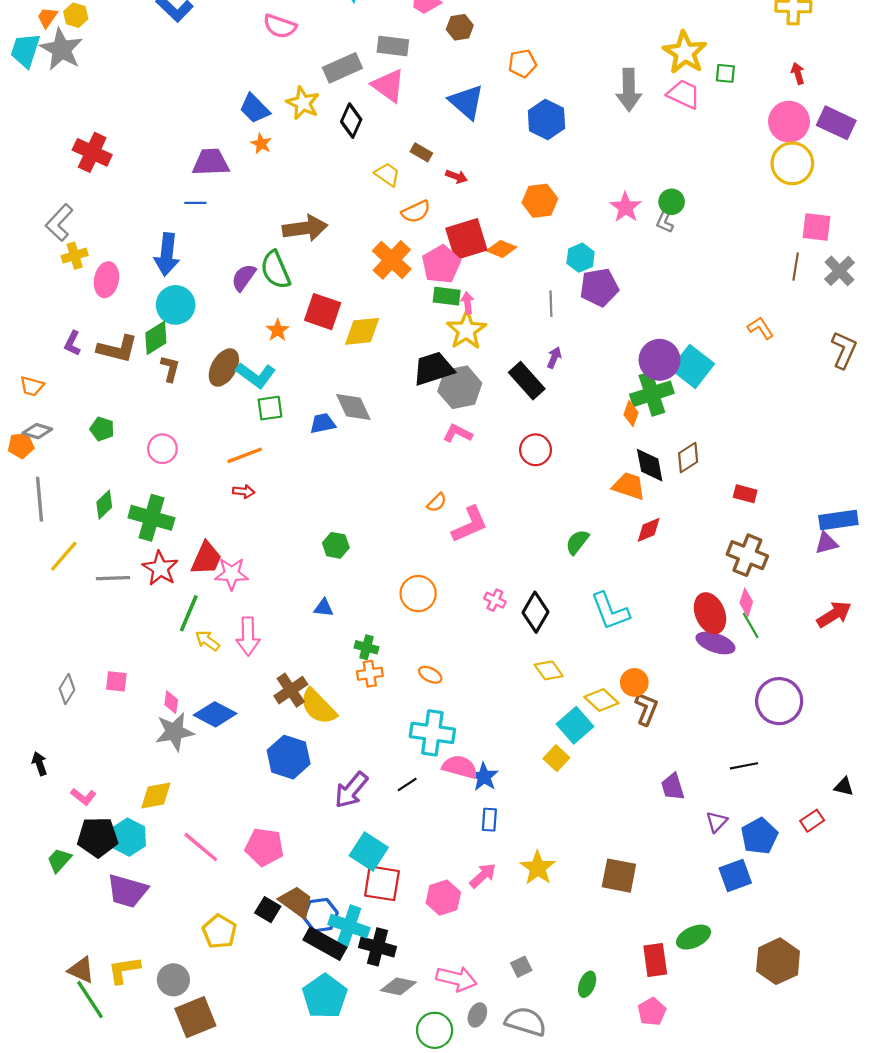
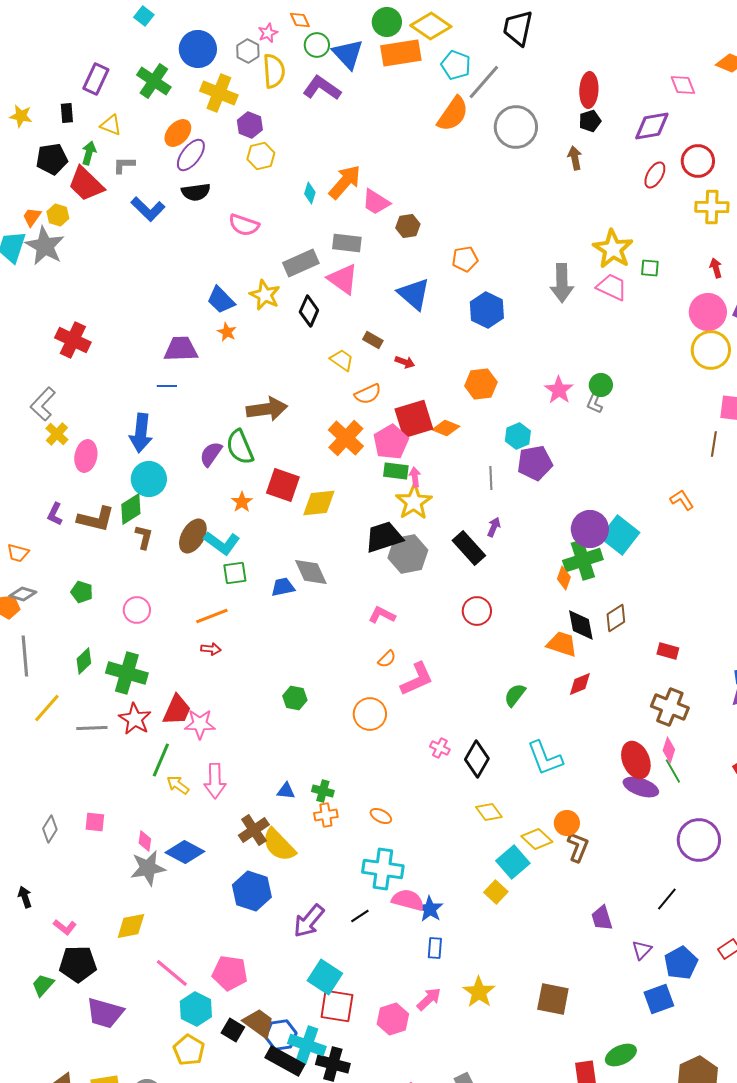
yellow cross: (75, 256) -> (57, 434), turned -30
pink L-shape: (458, 433) -> (382, 615), moved
orange circle: (418, 594) -> (370, 714), moved
blue triangle: (324, 608) -> (286, 791), moved
black line: (744, 766) -> (667, 899), turned -40
cyan hexagon: (128, 837) -> (196, 1009), moved

